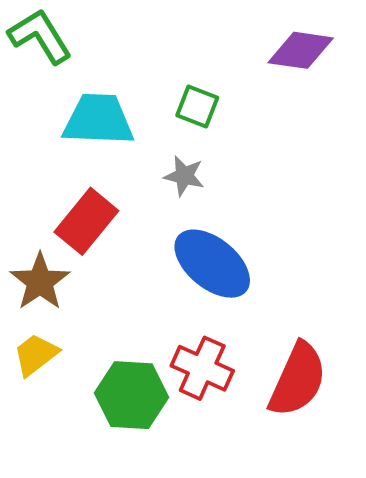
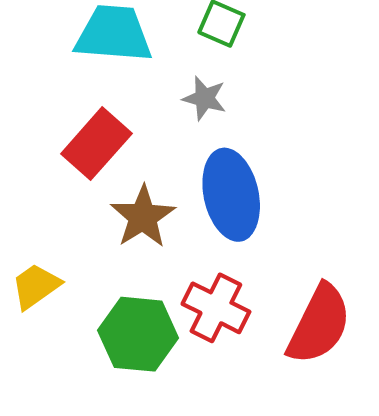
blue ellipse: (212, 264) -> (231, 195), turned 36
brown star: (40, 282) -> (143, 217), moved

